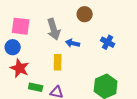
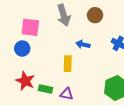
gray arrow: (54, 29) -> (64, 15), moved
red star: (20, 68) -> (25, 81), moved

